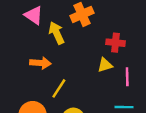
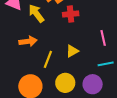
red cross: (115, 43) -> (71, 14), moved
yellow triangle: (105, 65) -> (72, 51), moved

